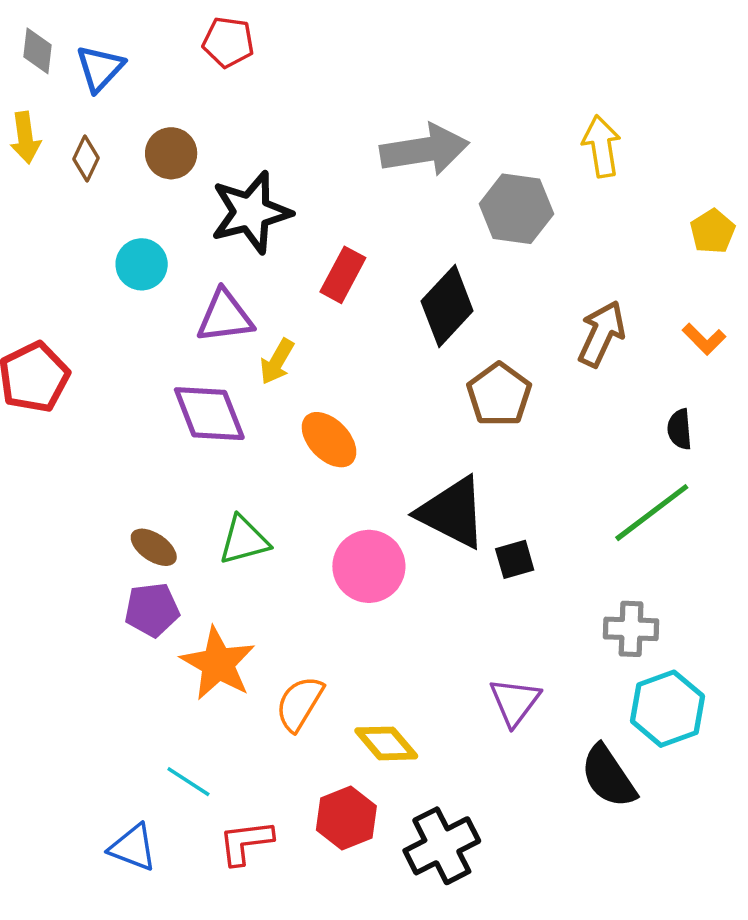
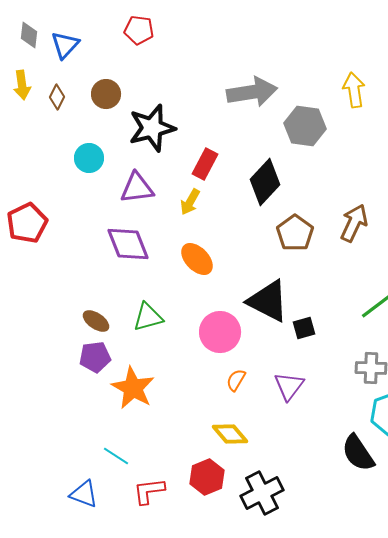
brown arrow: (602, 334) -> (354, 223), moved
yellow arrow: (277, 362) -> (190, 202), moved
purple triangle: (515, 702) -> (289, 386), moved
orange semicircle: (300, 703) -> (236, 380), moved, size x0.7

